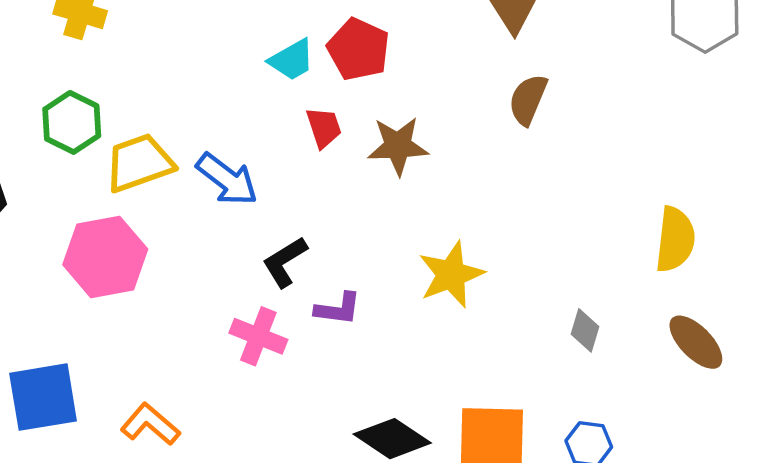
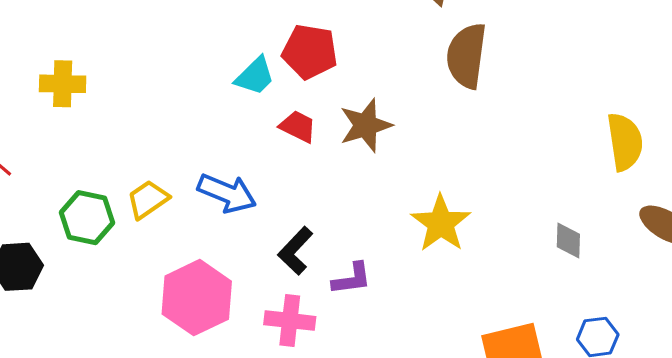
brown semicircle: (528, 100) -> (467, 56), size x1.4
green hexagon: (72, 122) -> (87, 218), moved
red trapezoid: (324, 127) -> (298, 127), turned -30
yellow trapezoid: (139, 163) -> (148, 199), size x0.7
pink hexagon: (105, 257) -> (197, 298), moved

